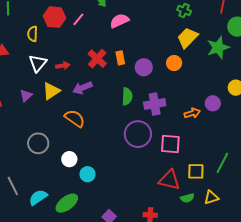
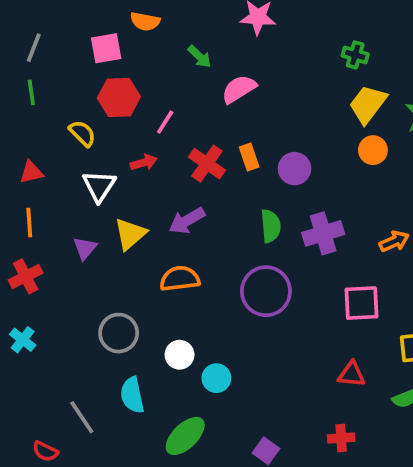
pink line: (78, 19) -> (165, 122), moved
yellow semicircle: (32, 34) -> (82, 133), turned 140
orange circle: (174, 63) -> (373, 150), moved
red arrow: (63, 66) -> (144, 162), moved
orange semicircle: (75, 118) -> (180, 279), turned -35
purple circle: (138, 134) -> (266, 291), moved
red triangle: (169, 180) -> (352, 374), moved, size x0.7
cyan semicircle: (38, 197) -> (132, 395), moved, turned -60

